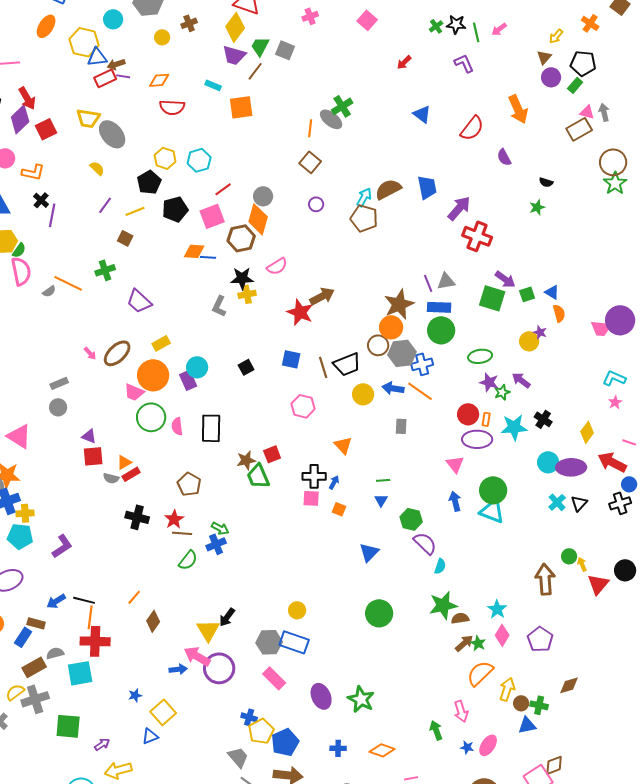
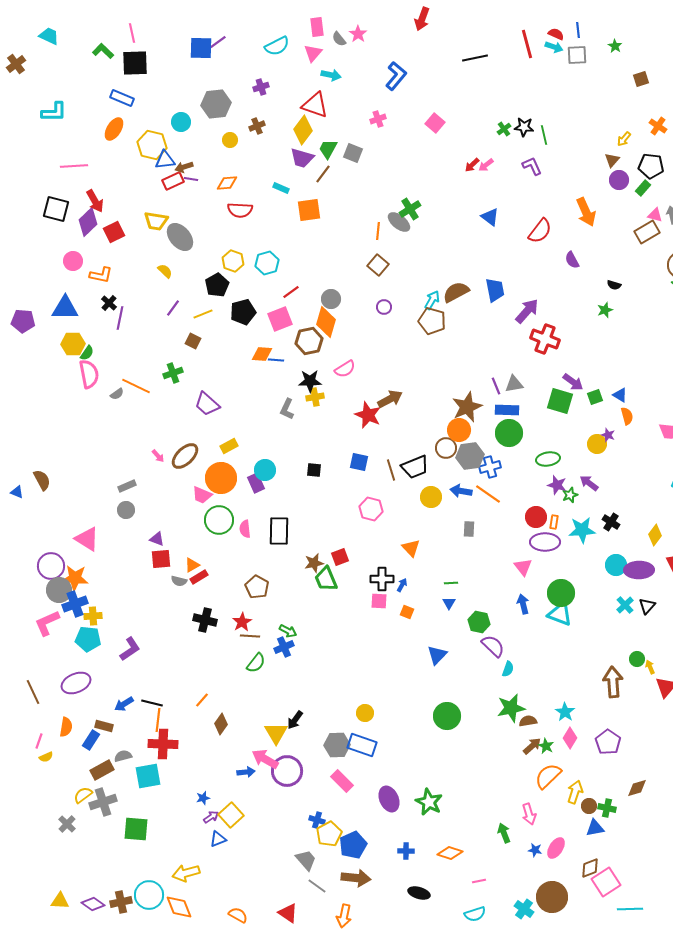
pink arrow: (499, 29) -> (486, 165), moved
black square: (246, 367) -> (314, 470), turned 35
purple arrow: (102, 744) -> (211, 817), moved
brown diamond: (554, 765) -> (590, 868), moved

